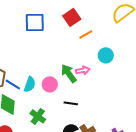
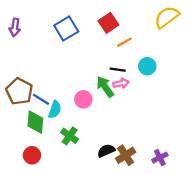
blue square: (35, 22) -> (66, 29), turned -30
cyan semicircle: (30, 84) -> (55, 110), moved
black line: (71, 103) -> (118, 70), moved

